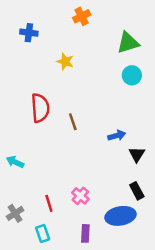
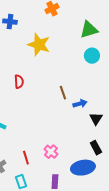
yellow star: (65, 61) -> (39, 45), size x1.6
red semicircle: (40, 108) -> (19, 82), size x0.6
brown line: (73, 122) -> (63, 93), moved

